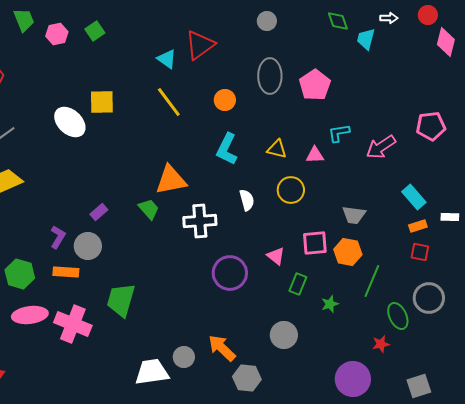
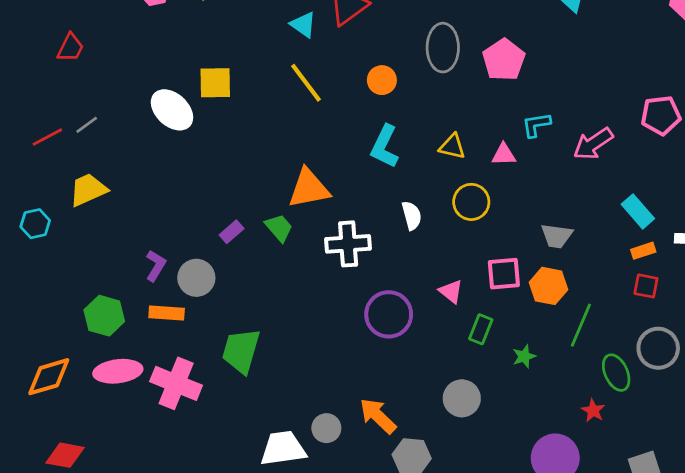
purple rectangle: (99, 212) -> (232, 232), moved
red star: (381, 344) -> (593, 411), turned -30

